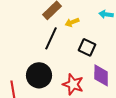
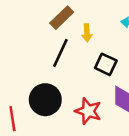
yellow arrow: (72, 22) -> (87, 33), turned -72

